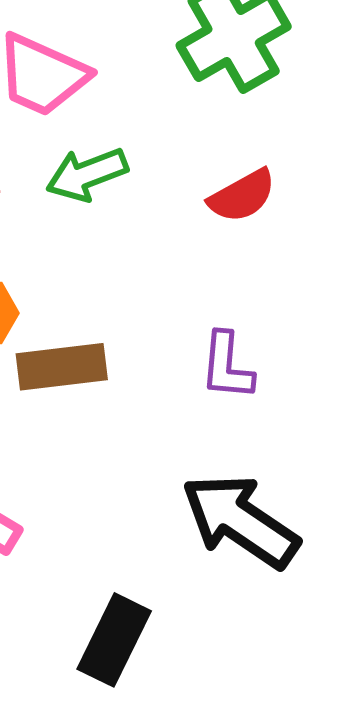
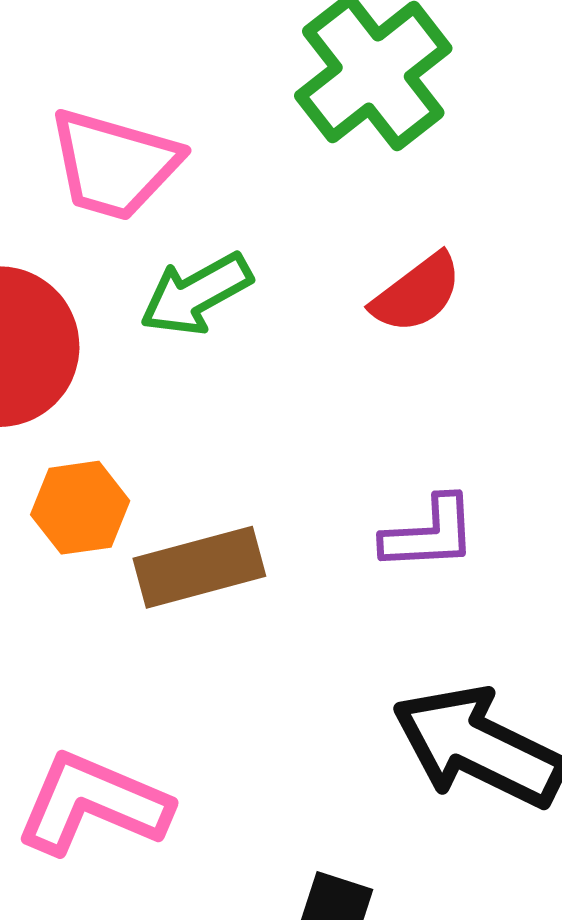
purple L-shape: (227, 366) -> (429, 534), turned -90

